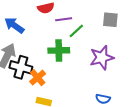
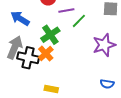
green cross: (59, 50) -> (50, 35), moved, turned -30
orange cross: (38, 78) -> (46, 53), moved

